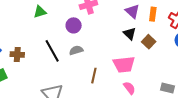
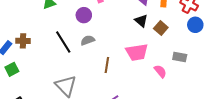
brown cross: (17, 54) -> (23, 41), moved
pink semicircle: (129, 88) -> (160, 71), moved
gray rectangle: (168, 88) -> (180, 57), moved

